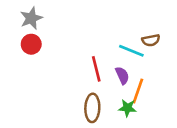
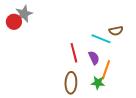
red circle: (31, 44) -> (14, 22), moved

